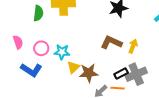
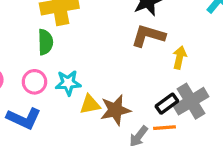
green semicircle: (38, 13) -> (45, 42), moved
brown L-shape: (111, 42) -> (148, 36), moved
yellow triangle: (73, 67) -> (90, 104), turned 40

